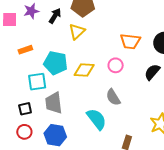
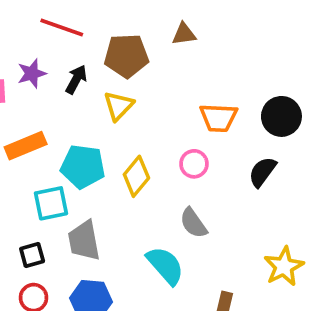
orange rectangle: (25, 50) -> (26, 146), size x1.5
yellow diamond: (84, 70) -> (136, 176), turned -50

